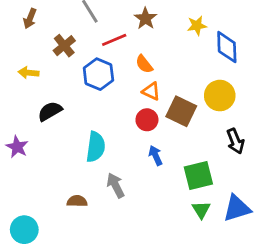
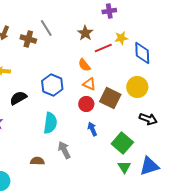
red line: (114, 40) -> (103, 48), moved
brown cross: (64, 46) -> (28, 39), moved, turned -35
blue hexagon: (98, 74) -> (52, 85), moved
black arrow: (235, 141) -> (148, 119), turned -48
green square: (198, 175) -> (122, 143), turned -35

